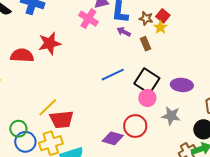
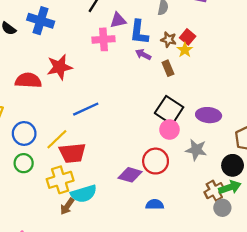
pink cross: (88, 19) -> (104, 39), turned -36
blue line: (113, 75) -> (86, 109), moved
blue circle: (25, 142) -> (24, 133), moved

